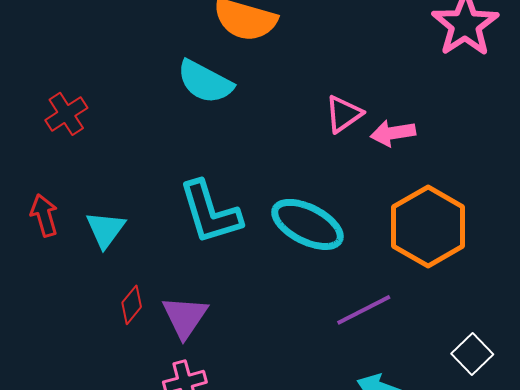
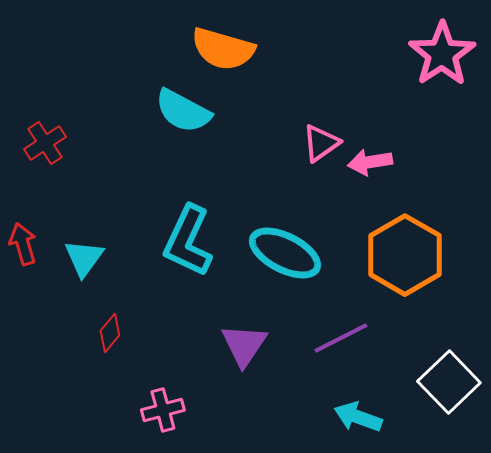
cyan L-shape: (210, 212) -> (188, 241), turned 42
purple triangle: (185, 317) -> (244, 345), moved
white square: (472, 354) -> (449, 382), size x1.5

